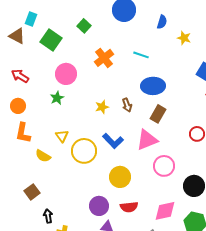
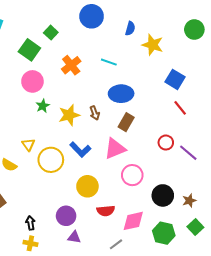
yellow star: (184, 38) -> (153, 45), size x1.5
green square: (51, 40) -> (29, 50), moved
green star: (57, 98) -> (43, 106), moved
yellow star: (102, 107) -> (69, 115), size x1.5
red semicircle: (129, 207) -> (106, 211), moved
black arrow: (48, 216) -> (30, 223), moved

